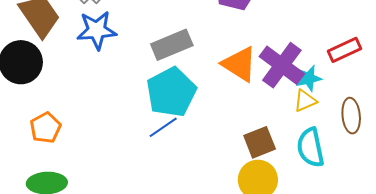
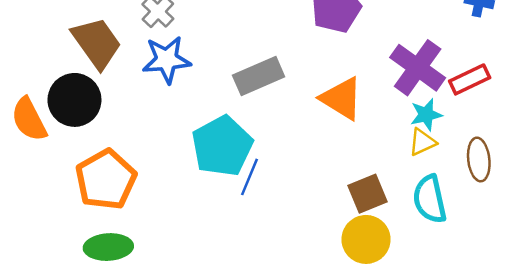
purple cross: (282, 65) -> (418, 68), moved
cyan pentagon: (171, 92) -> (222, 146), moved
blue line: (163, 127) -> (250, 177), turned -32
orange pentagon: (46, 128) -> (106, 180), size x1.6

